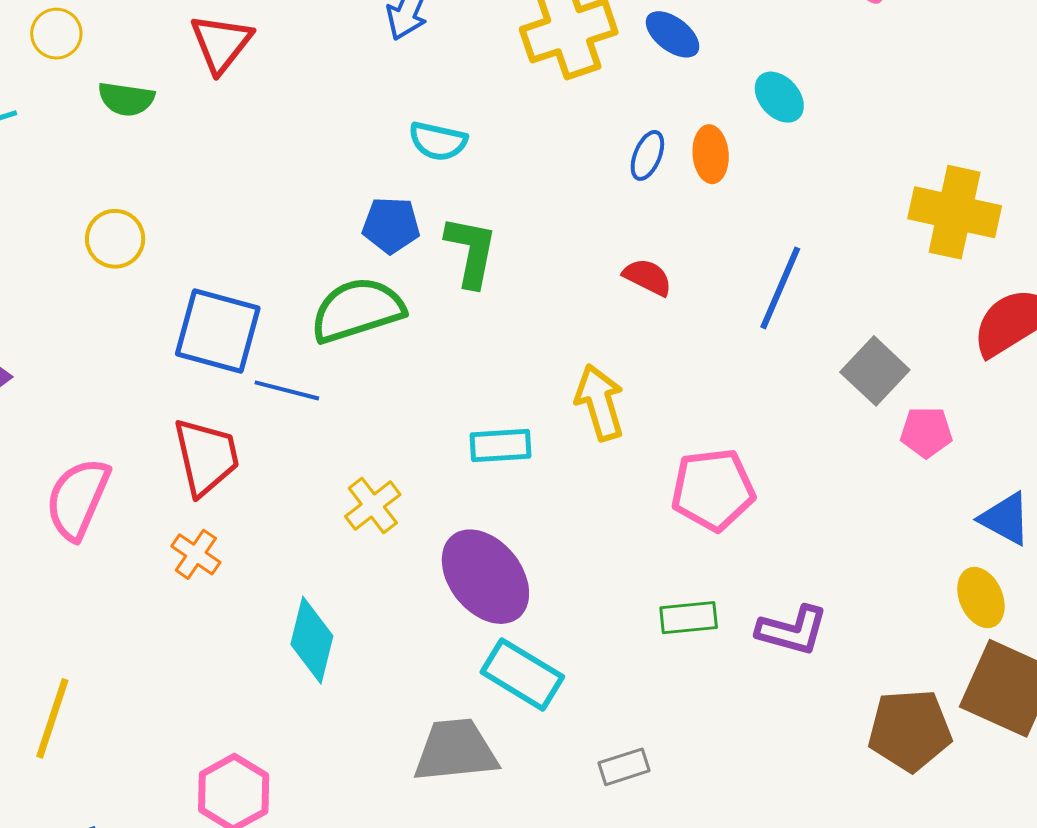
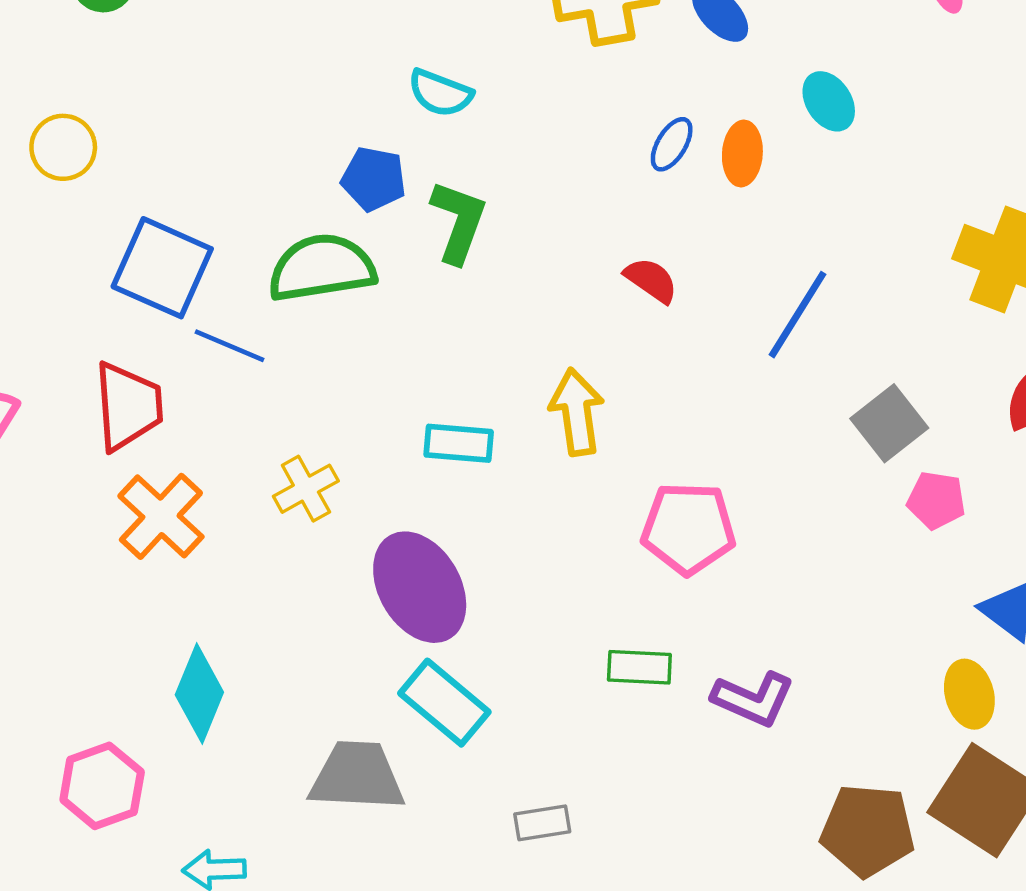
orange cross: (196, 554) -> (161, 516), moved, size x1.6
cyan diamond: (312, 640) -> (199, 694), moved

